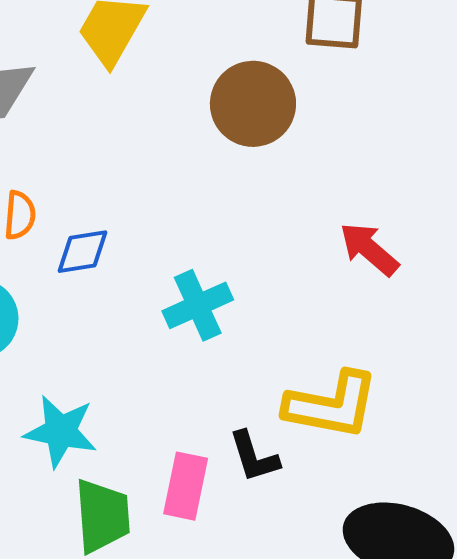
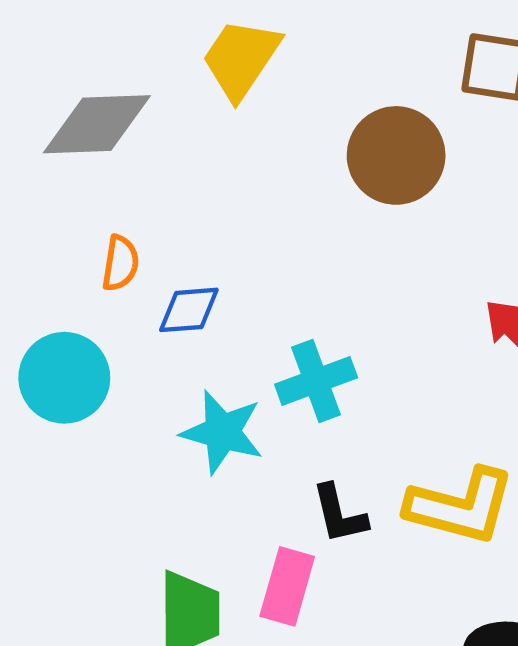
cyan star: (61, 431) -> (222, 432), moved
black L-shape: (254, 457) -> (339, 514), moved

